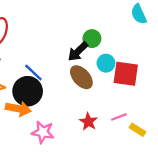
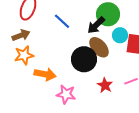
green circle: (92, 39) -> (108, 14), size x1.5
blue line: (33, 73) -> (62, 21), moved
black circle: (28, 91) -> (84, 59), moved

